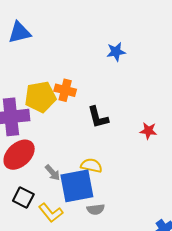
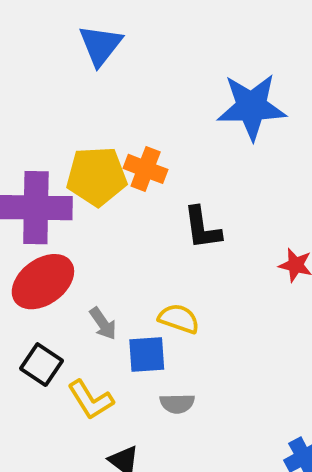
blue triangle: (19, 33) -> (100, 45), moved, turned -45
blue star: (116, 52) -> (251, 107), size x1.8
blue square: (77, 186) -> (147, 354), size x0.6

